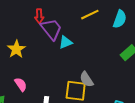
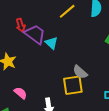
cyan triangle: (66, 42) -> (52, 43), turned -40

